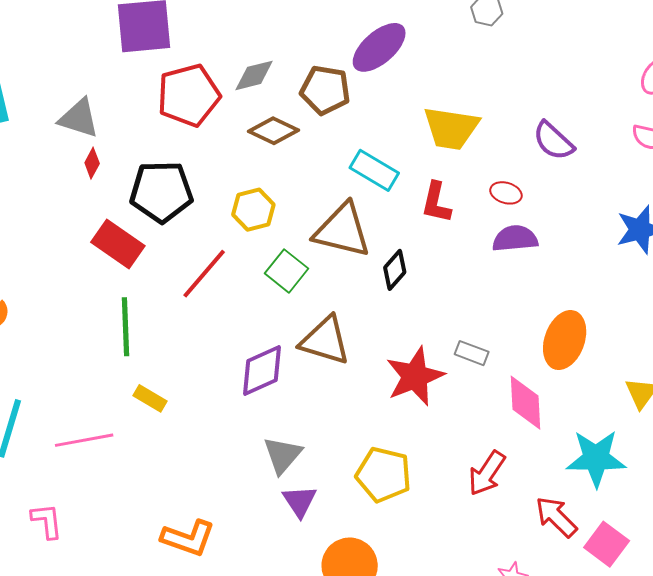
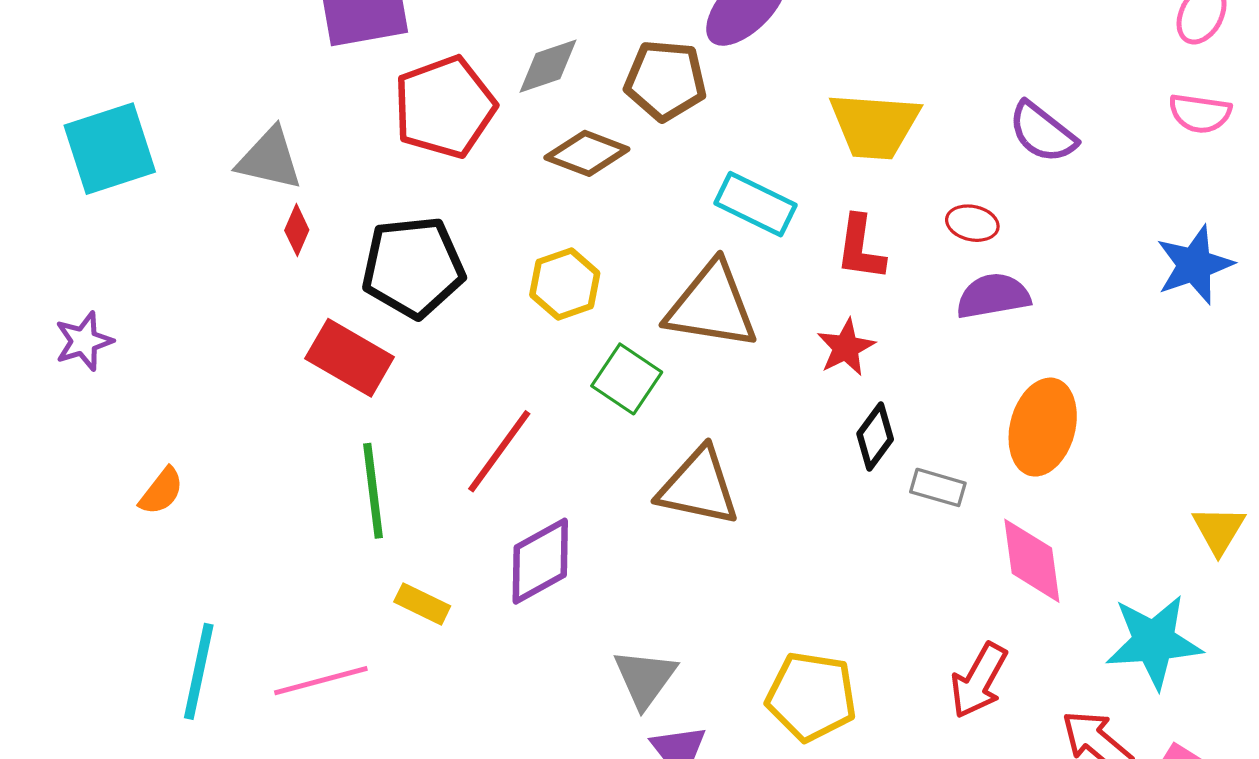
black diamond: (395, 270) -> (875, 436), moved
red line: (204, 274) -> (499, 451), moved
orange ellipse: (565, 340) -> (1043, 427), moved
purple diamond: (262, 371) -> (540, 561), moved
red star: (415, 376) -> (846, 347), moved, size x0.6

